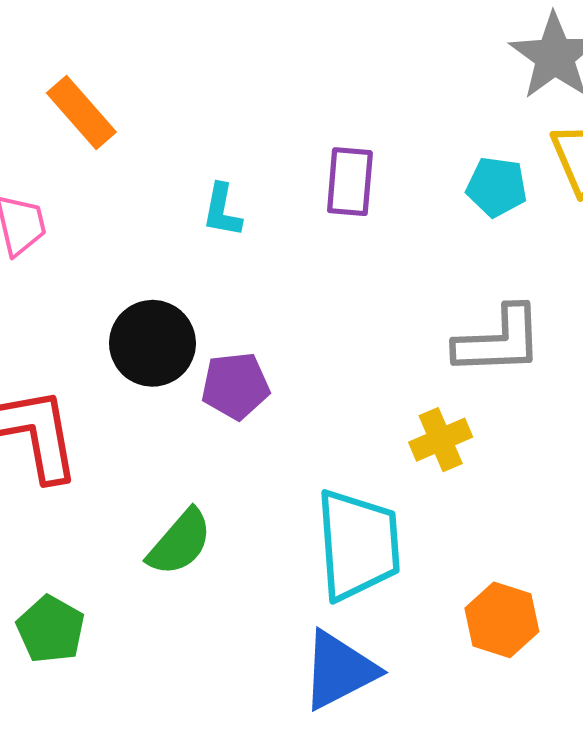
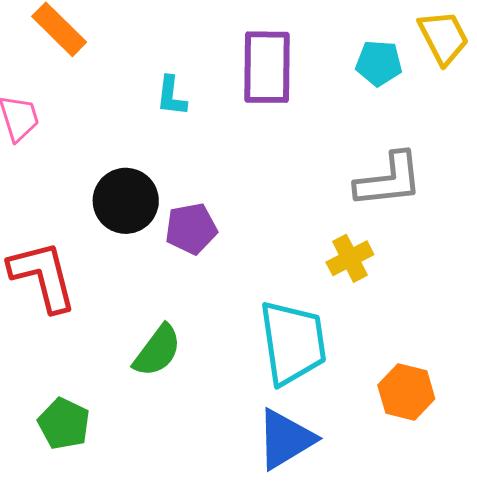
purple rectangle: (350, 182) -> (267, 67), size x1.4

